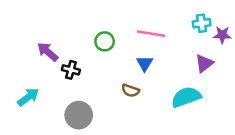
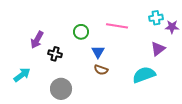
purple arrow: (48, 52) -> (37, 40), turned -102
blue triangle: (145, 63) -> (98, 52), moved

